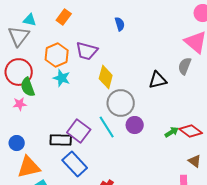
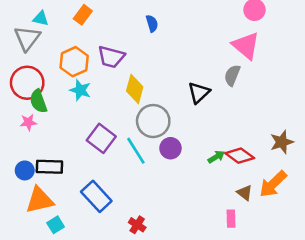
black triangle: (158, 80) -> (199, 93), turned -30
purple square: (79, 131) -> (101, 138), moved
black rectangle: (61, 140) -> (49, 167), moved

